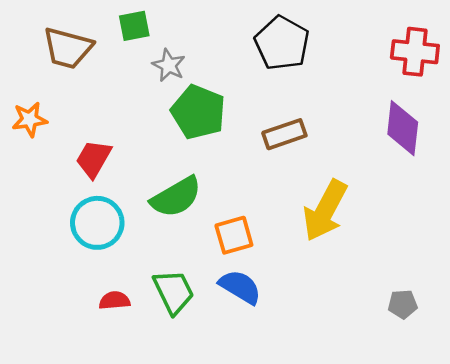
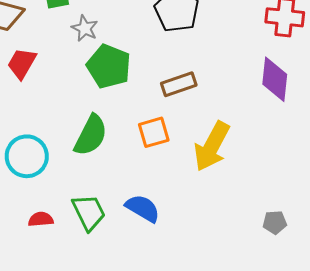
red trapezoid: (94, 159) -> (22, 63), moved
green semicircle: (176, 197) -> (91, 135), turned -33
orange square: (234, 235) -> (154, 132), moved

